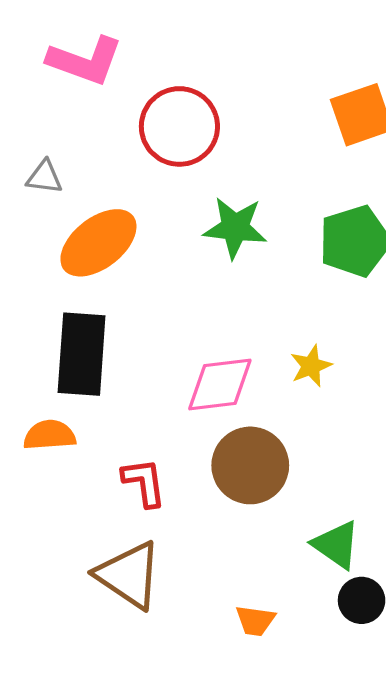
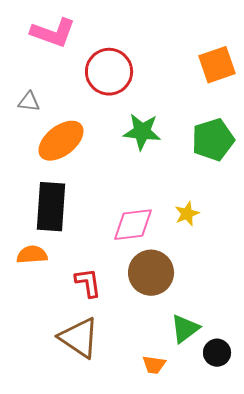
green triangle: (336, 545) -> (185, 329), moved, turned 48

